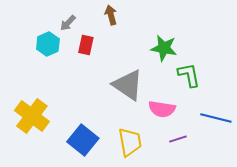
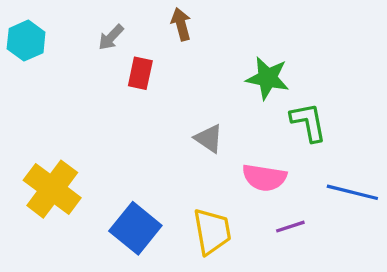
cyan hexagon: (48, 44) -> (26, 41), moved
gray triangle: (128, 85) -> (209, 138), size x0.6

